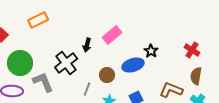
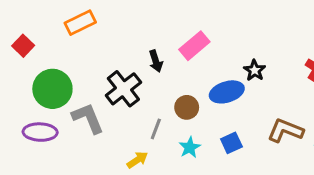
black arrow: (87, 45) -> (156, 61), turned -32

